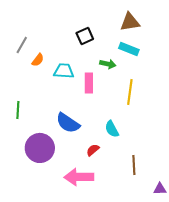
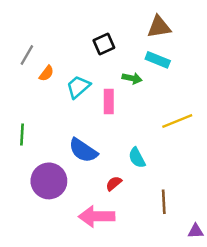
cyan trapezoid: (64, 71) -> (78, 87), turned -45
yellow line: (130, 92) -> (177, 121), moved, turned 60

